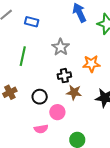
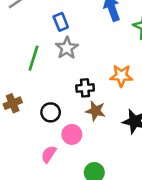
blue rectangle: (32, 22) -> (61, 22), moved, turned 48
gray star: (61, 47) -> (67, 48), moved
pink semicircle: (41, 129) -> (49, 154), turned 128

